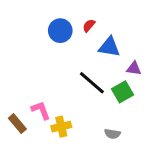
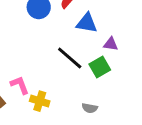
yellow cross: (61, 127) -> (40, 101), turned 30

